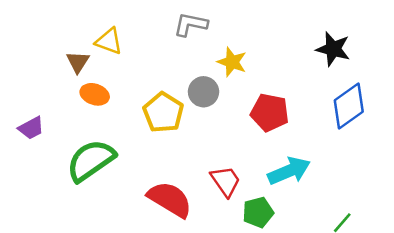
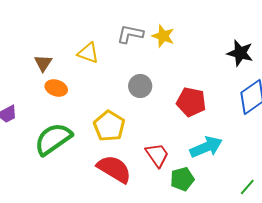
yellow triangle: (109, 41) -> (88, 53), moved
yellow star: (232, 62) -> (163, 36), moved
yellow pentagon: (163, 113) -> (109, 126), moved

